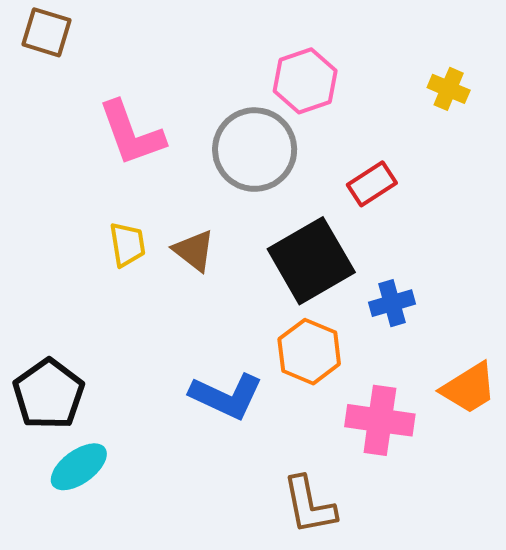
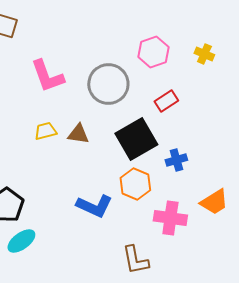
pink hexagon: (305, 81) -> (153, 52), moved
yellow trapezoid: (127, 245) -> (45, 131), turned -95
brown triangle: (194, 251) -> (78, 134), turned -30

